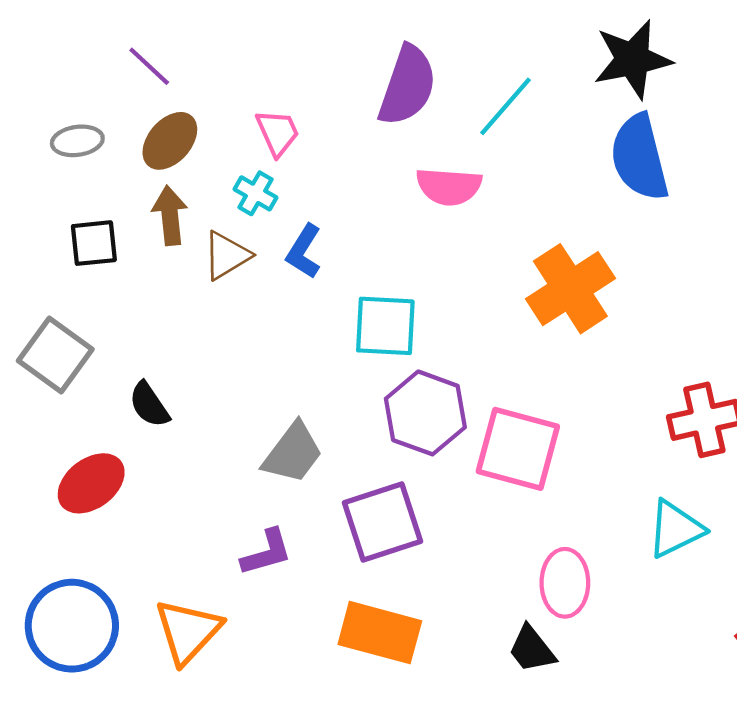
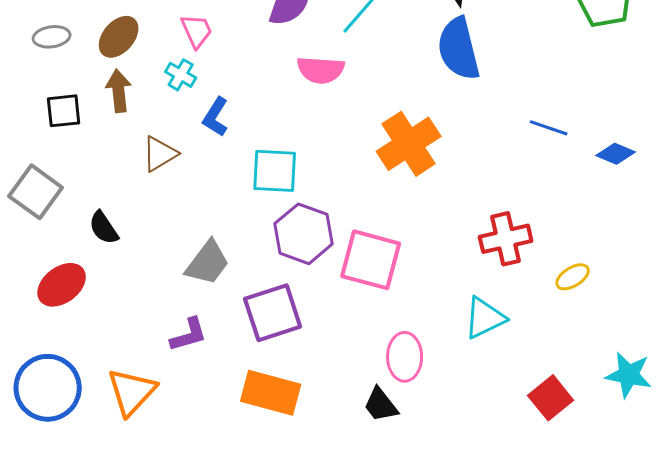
brown triangle: (226, 255) -> (160, 154), moved

